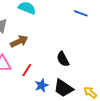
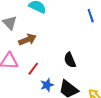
blue line: (81, 13) -> (91, 16), turned 48

